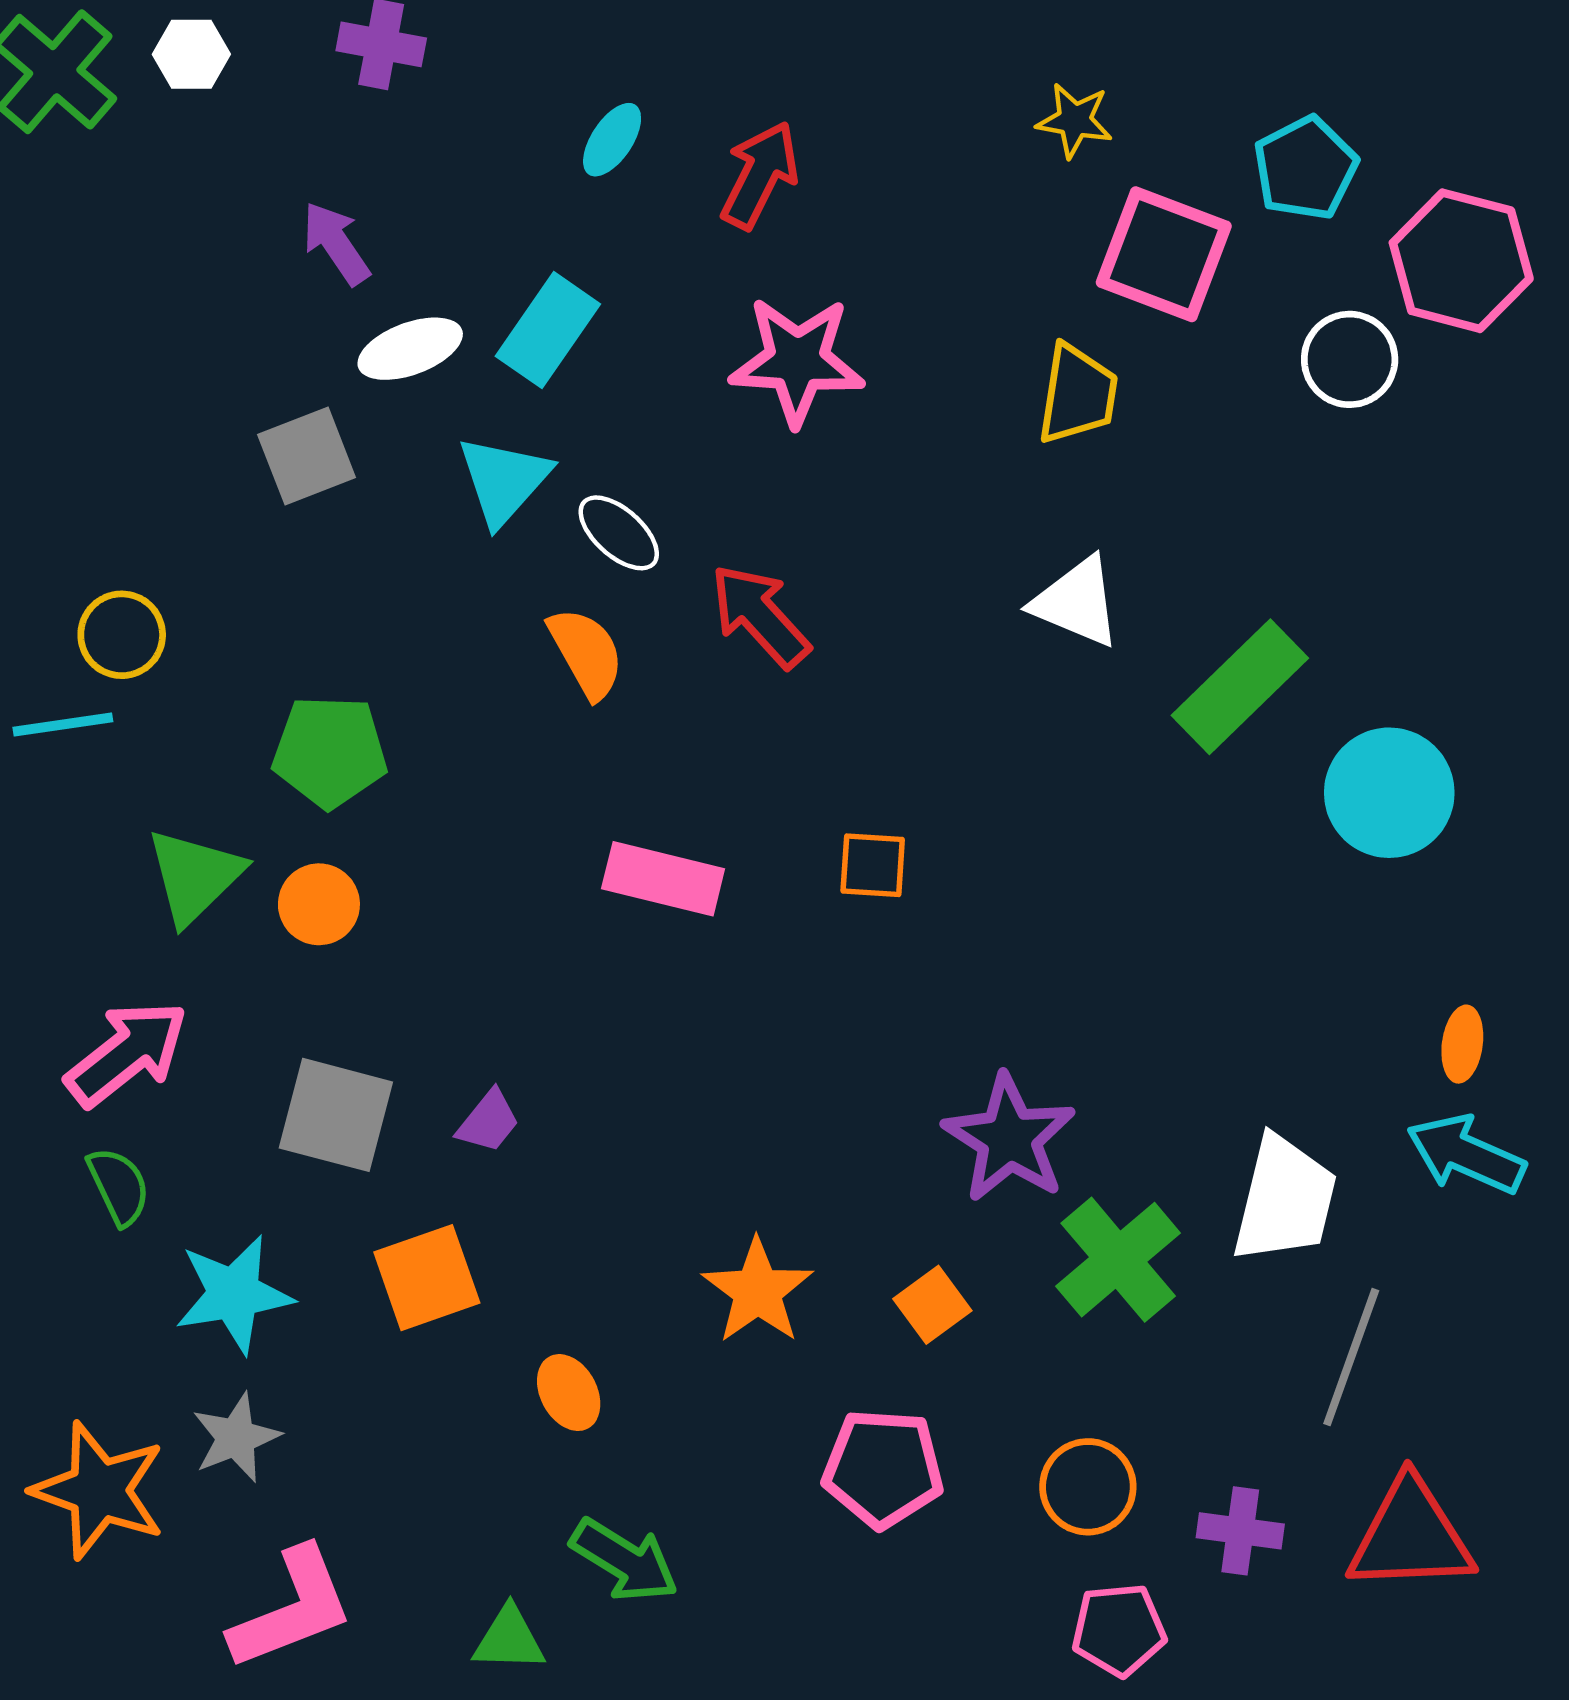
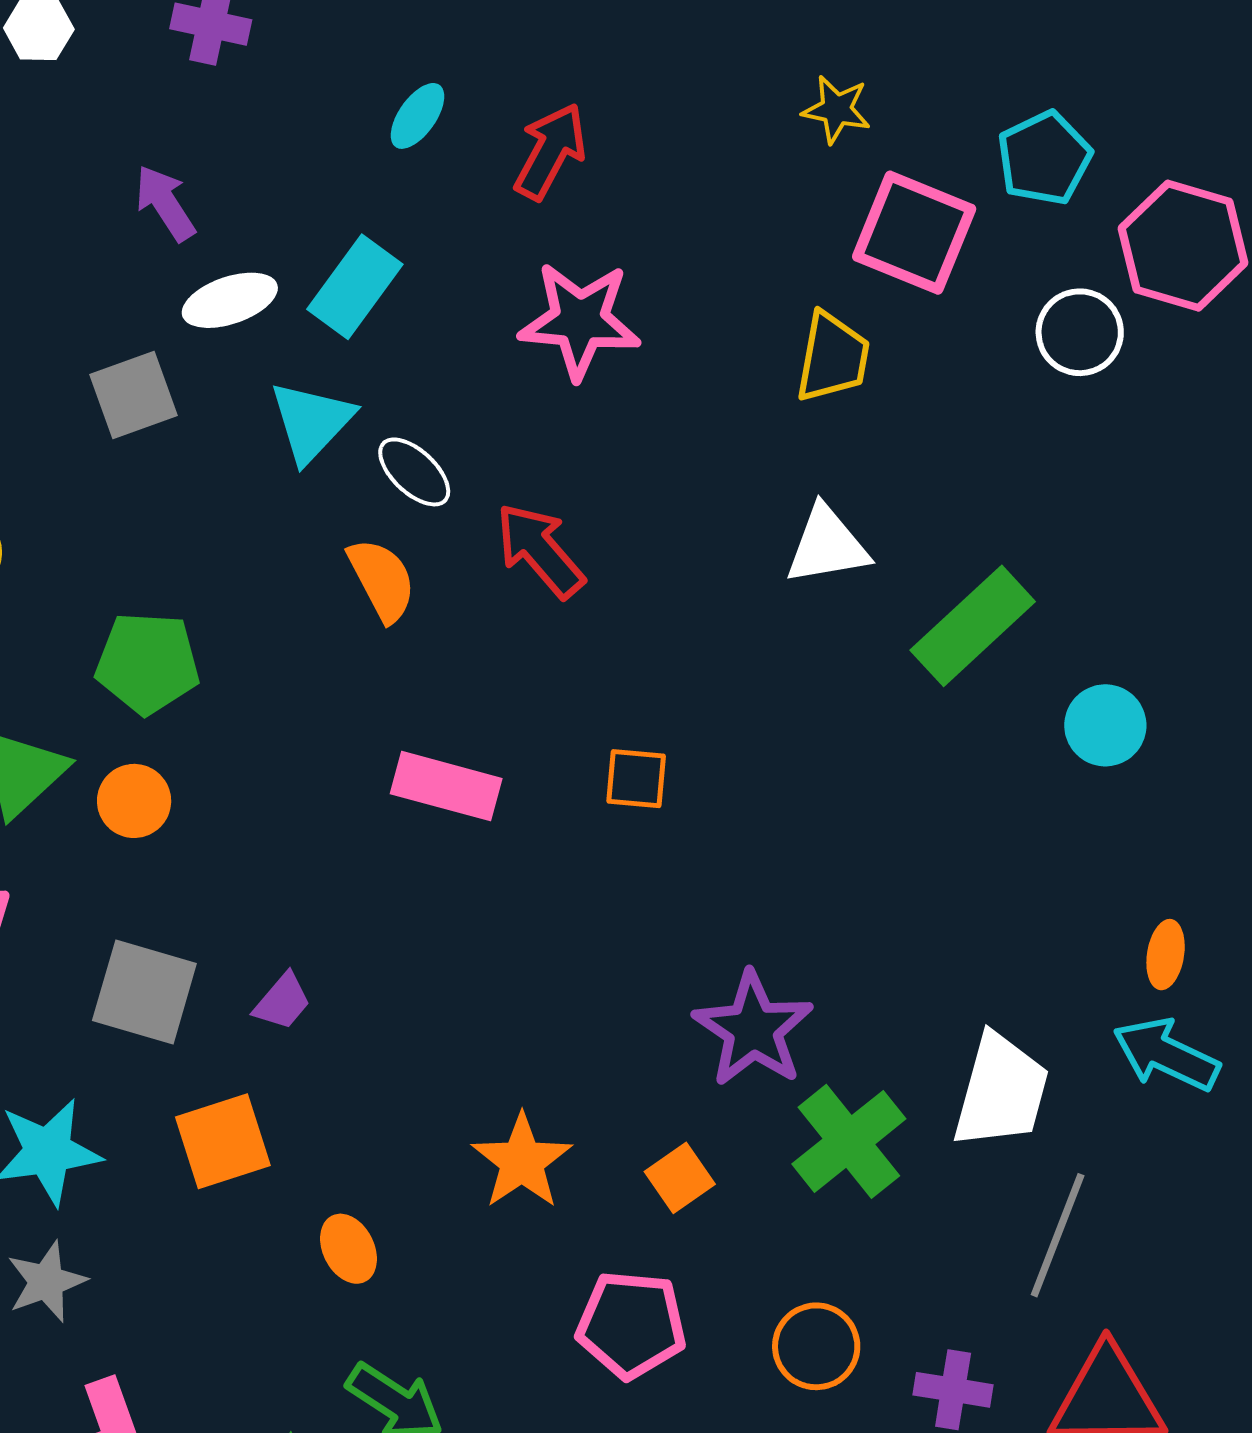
white triangle: (1077, 602) -> (827, 545), turned -34
cyan circle: (1389, 793) -> (1105, 725), size x0.7

